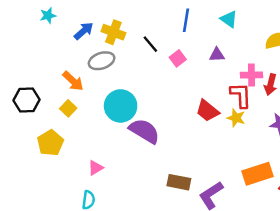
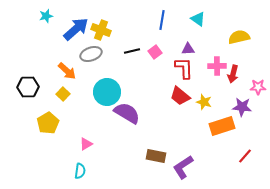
blue arrow: (84, 31) -> (76, 29), size x1.5
black line: (150, 44) -> (132, 51), moved, turned -63
red L-shape: (241, 95) -> (184, 68), moved
orange rectangle: (257, 174) -> (222, 126), moved

